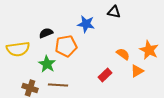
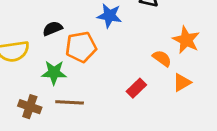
orange star: (149, 50) -> (186, 40), moved
green star: (47, 64) -> (54, 73), turned -30

